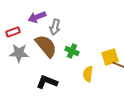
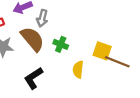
yellow square: (110, 57) -> (102, 51), turned 36
black L-shape: (47, 82) -> (33, 78), turned -55

